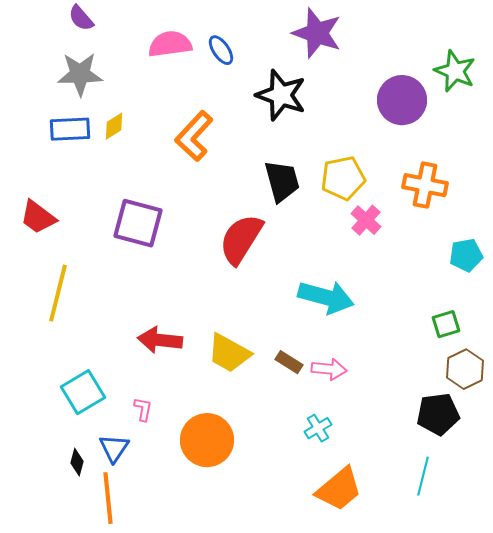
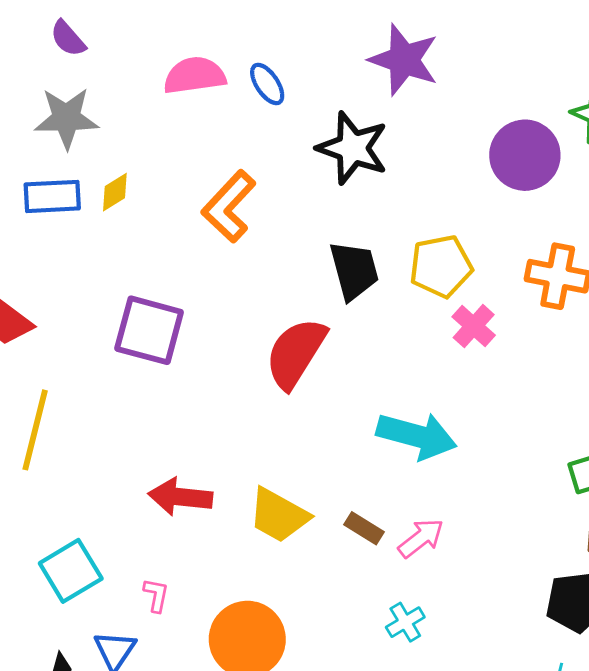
pink arrow: (329, 369) -> (421, 538), turned -44

